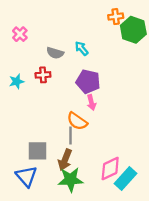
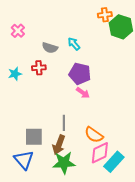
pink arrow: (91, 102) -> (83, 93), turned -40
orange semicircle: (77, 121) -> (94, 135), moved

